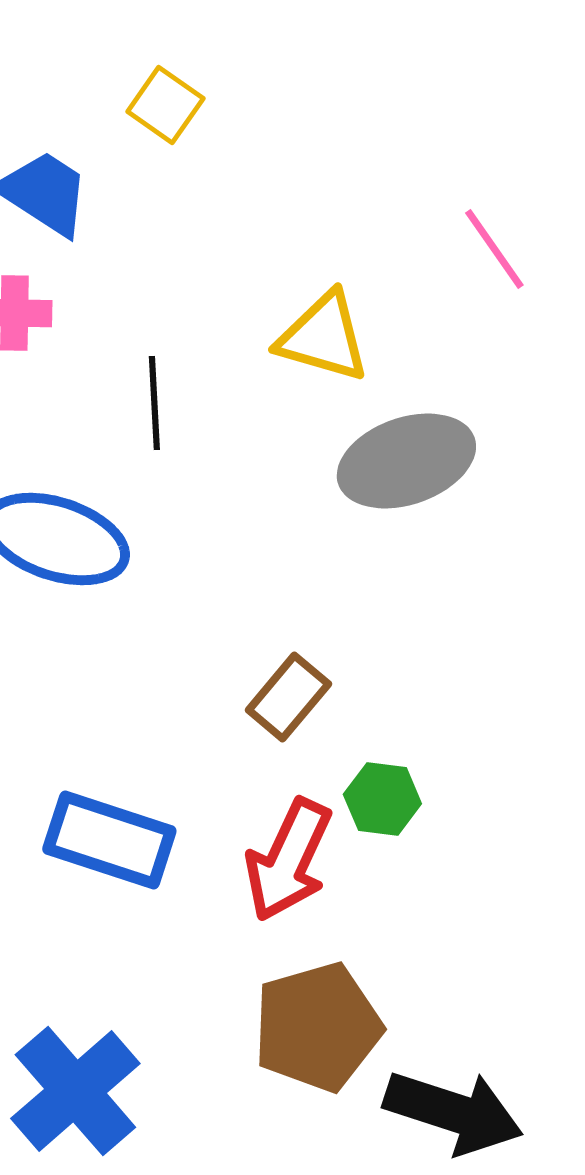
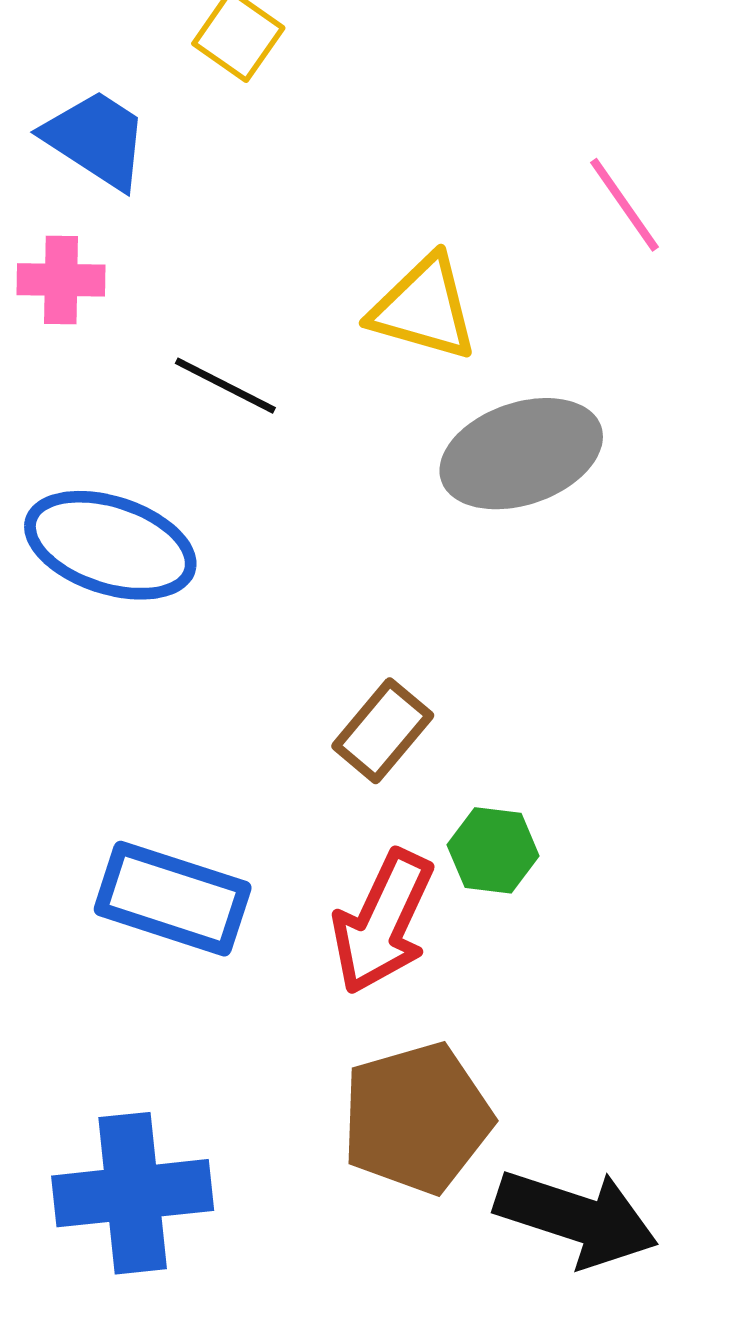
black line: (154, 403) -> (225, 386), turned -60
blue cross: (75, 1091) -> (133, 1193), turned 35

